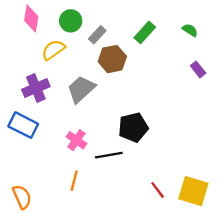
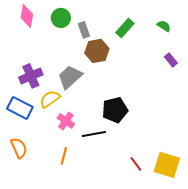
gray rectangle: (97, 35) -> (84, 30), turned -63
yellow semicircle: (53, 50) -> (50, 99), moved
orange semicircle: (22, 197) -> (19, 148), moved

